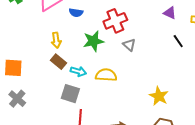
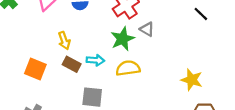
green star: (93, 41) -> (122, 39), moved
orange square: (13, 68) -> (35, 69), moved, turned 30
cyan arrow: (78, 71) -> (95, 60), moved

